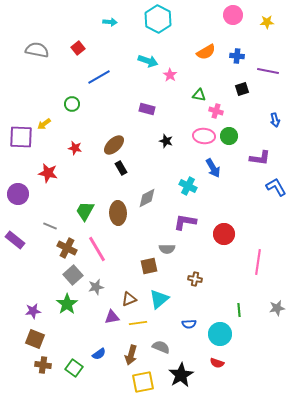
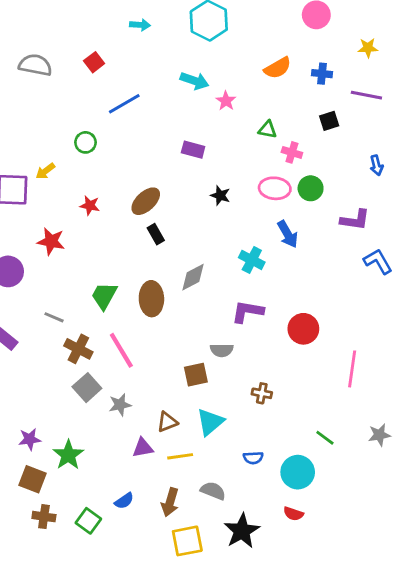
yellow star: (267, 22) -> (368, 48), moved
green star: (67, 304) -> (68, 455), moved
green line: (239, 310) -> (325, 438), turned -48

